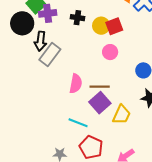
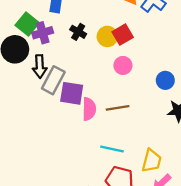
black cross: (77, 18) -> (78, 32), turned 32
purple square: (100, 103) -> (72, 93), moved, turned -30
yellow trapezoid: (121, 115) -> (152, 161), moved
cyan line: (78, 123) -> (112, 149), moved

